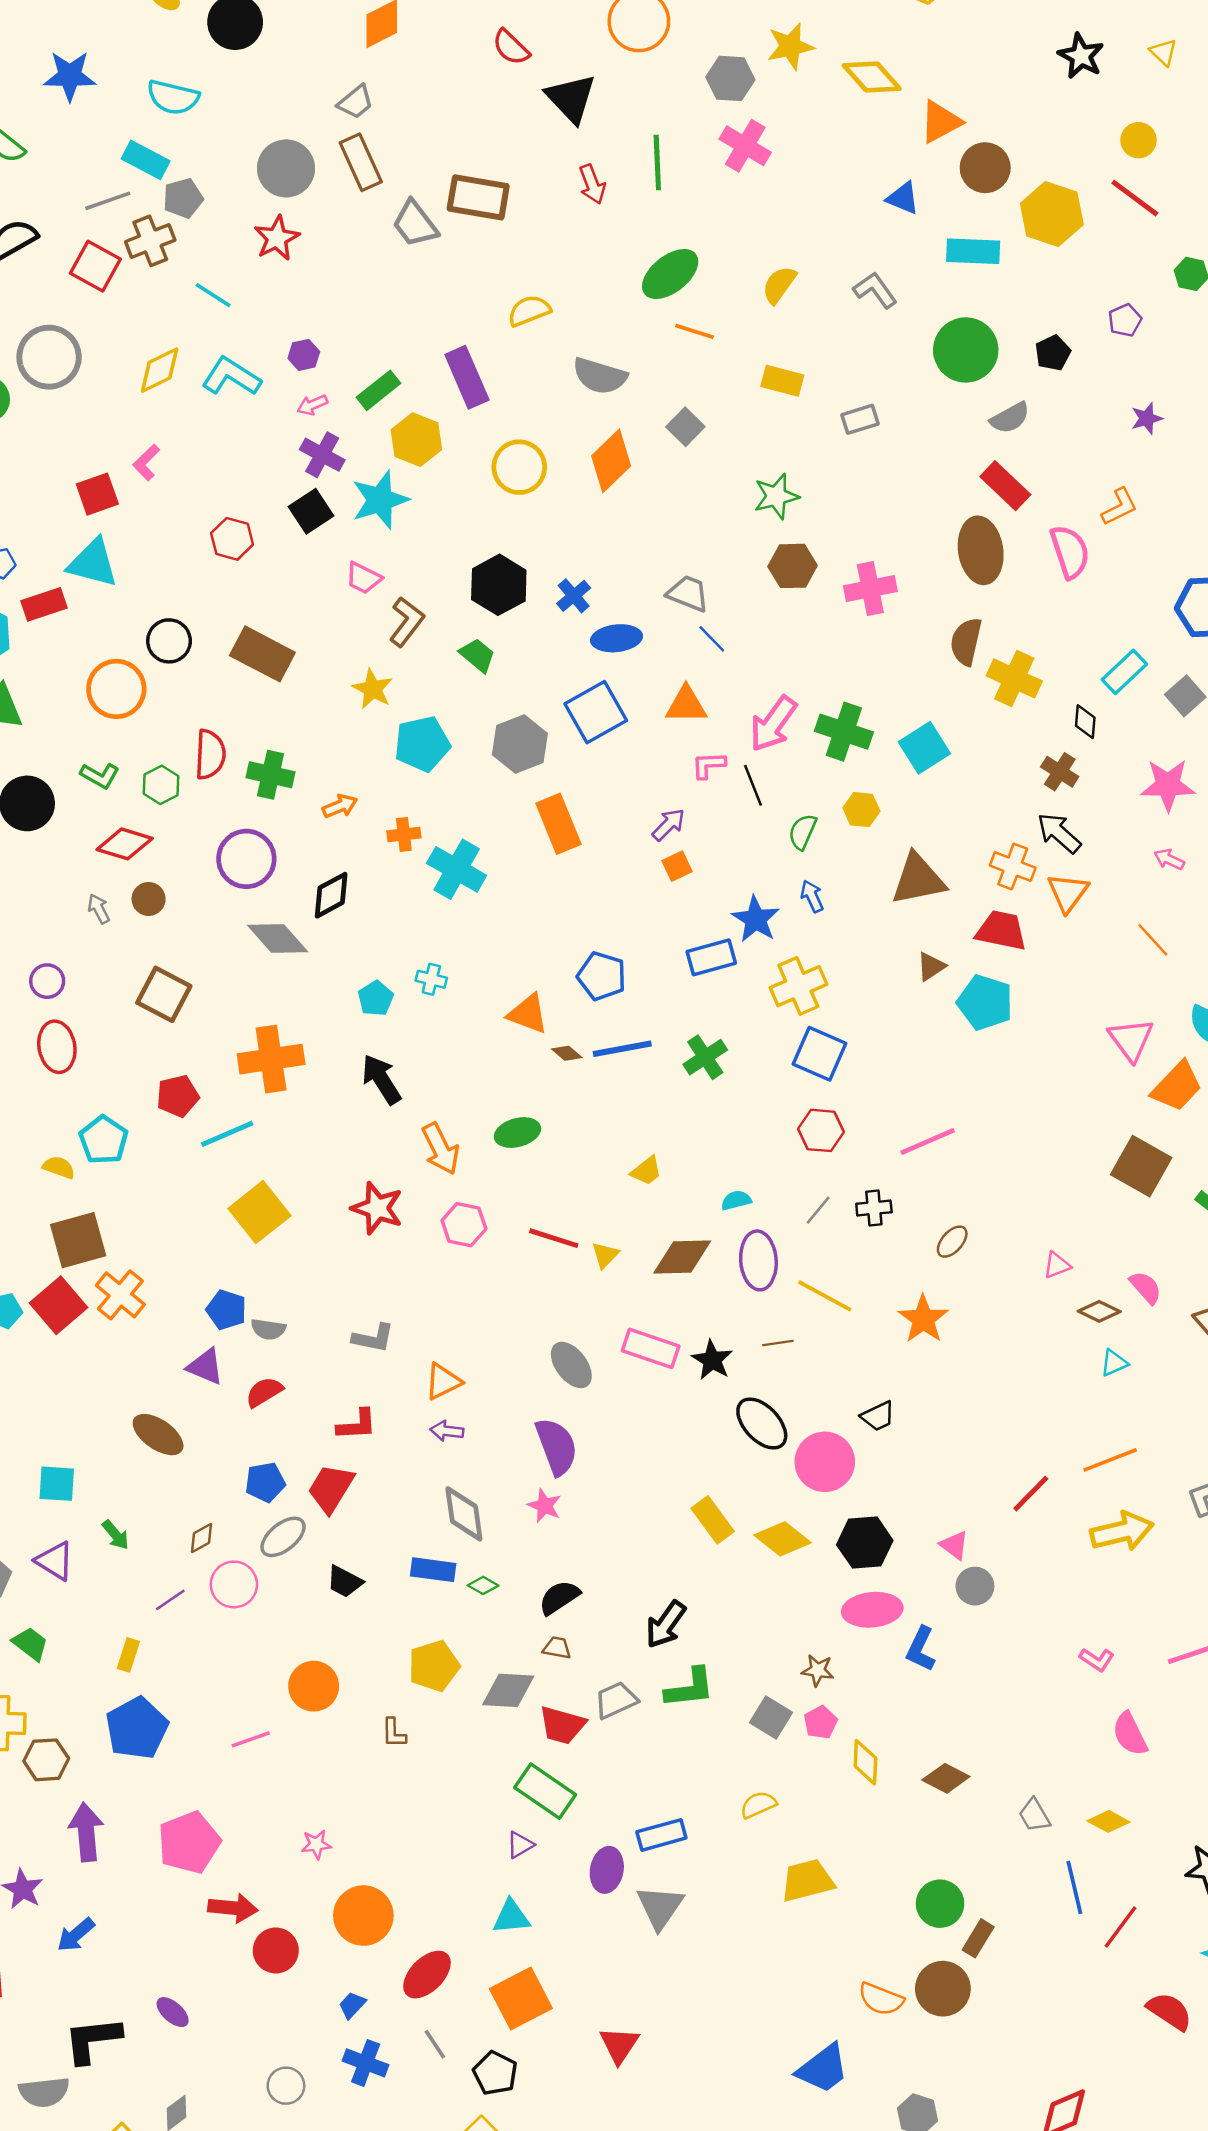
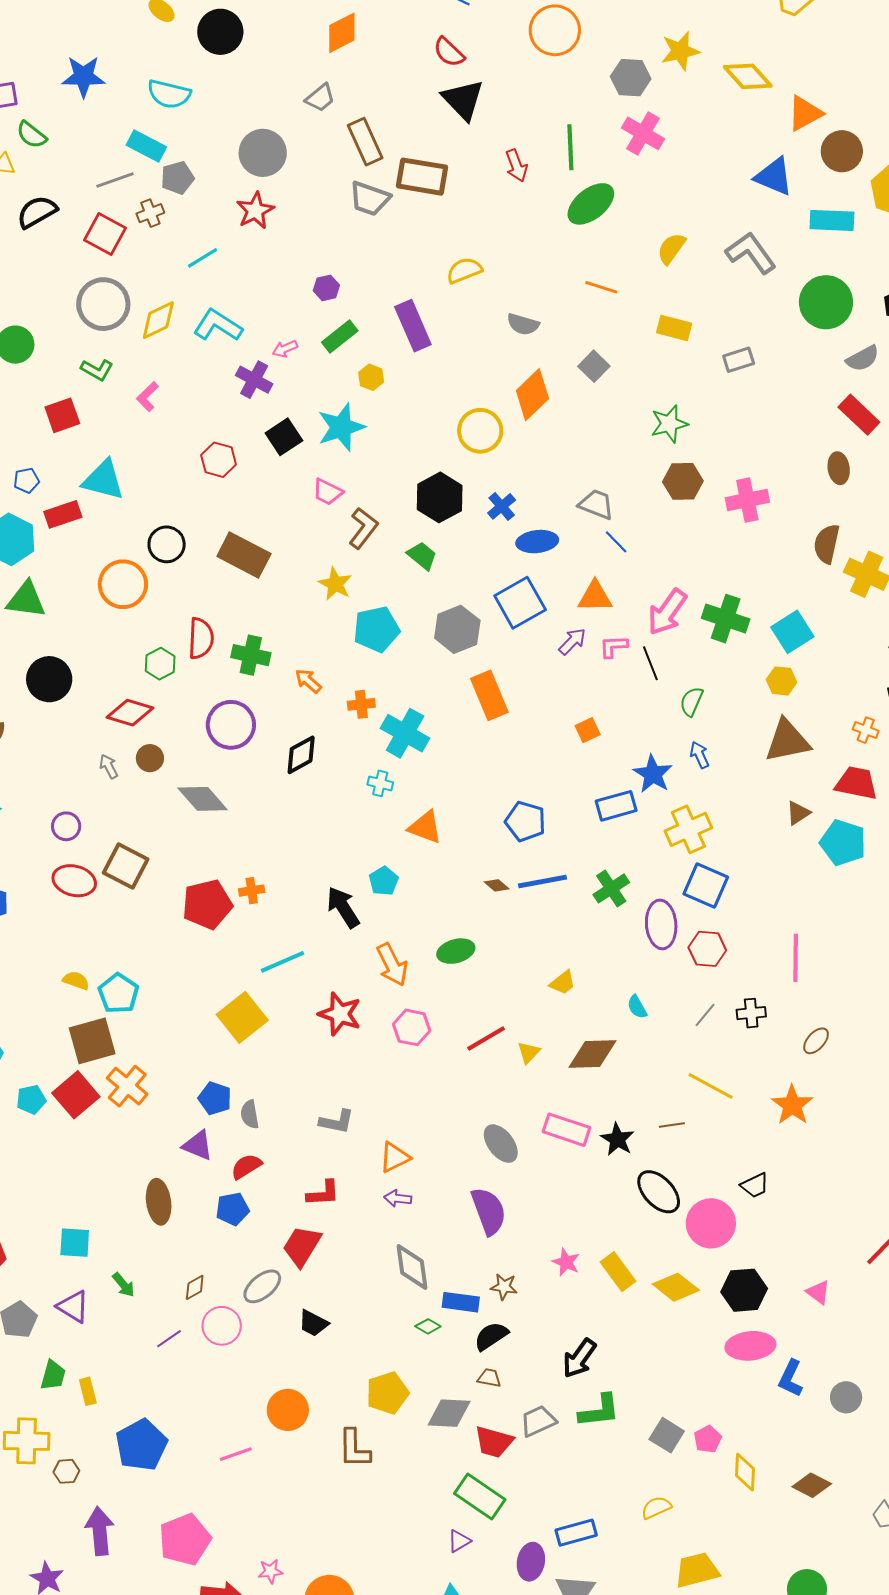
black triangle: (571, 98) -> (463, 100), moved
brown rectangle: (361, 162) -> (365, 142), moved
blue triangle: (903, 198) -> (774, 177), size x1.4
gray trapezoid: (415, 224) -> (370, 199), turned -33
brown cross: (150, 241) -> (150, 213), size x0.7
green ellipse: (670, 274) -> (591, 204), moved
gray L-shape: (875, 290) -> (751, 253), size x1.4
cyan line: (213, 295) -> (203, 258), turned -64
purple hexagon: (304, 355) -> (326, 288), moved
gray circle: (49, 357) -> (103, 304), moved
gray semicircle: (600, 376) -> (523, 324), size x0.7
yellow hexagon: (416, 440) -> (371, 377), size x0.6
purple cross: (322, 455) -> (254, 380), moved
yellow circle: (519, 467) -> (480, 431), moved
red square: (97, 494) -> (62, 415), moved
brown ellipse: (981, 550) -> (839, 468), size x0.6
green L-shape: (100, 776) -> (97, 370), moved
orange arrow: (340, 806) -> (308, 681), turned -116
yellow hexagon: (861, 810) -> (781, 681), moved
purple arrow: (668, 825) -> (572, 641), moved
orange cross: (1013, 867) -> (866, 730), size x0.7
gray diamond: (278, 938) -> (203, 799), moved
cyan cross: (431, 979) -> (380, 783), moved
brown square: (164, 994) -> (126, 866), moved
cyan pentagon: (376, 998) -> (384, 881), moved
orange triangle: (528, 1014) -> (425, 827), moved
red ellipse: (57, 1047) -> (74, 881), turned -66
orange cross: (271, 1059) -> (252, 891), size x0.5
red pentagon: (178, 1096) -> (207, 904), moved, size x1.4
cyan line: (227, 1134) -> (283, 962), moved
cyan pentagon: (104, 1140) -> (118, 993), moved
pink line: (928, 1142) -> (796, 958), turned -66
cyan semicircle: (736, 1200) -> (637, 1007), turned -105
red line: (554, 1238) -> (486, 1039), turned -48
purple ellipse: (758, 1260) -> (661, 924), moved
gray semicircle: (268, 1329) -> (250, 1114), turned 72
brown ellipse: (158, 1435) -> (159, 1202), turned 48
blue pentagon: (265, 1482) -> (232, 1209), moved
pink star: (544, 1506) -> (566, 1262), moved
blue rectangle: (433, 1570) -> (461, 1302), moved
gray circle: (975, 1586) -> (846, 1397), moved
green trapezoid: (30, 1644) -> (53, 1375), turned 68
yellow rectangle: (128, 1655) -> (88, 1391), moved, turned -32
brown star: (818, 1670) -> (504, 1287), moved
brown L-shape: (394, 1733) -> (354, 1449), size x1.6
brown hexagon: (46, 1760) -> (66, 1471), size x0.7
pink star: (316, 1844) -> (270, 1571), moved

